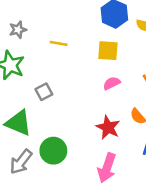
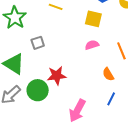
red star: (108, 127) -> (57, 76), moved, turned 30

